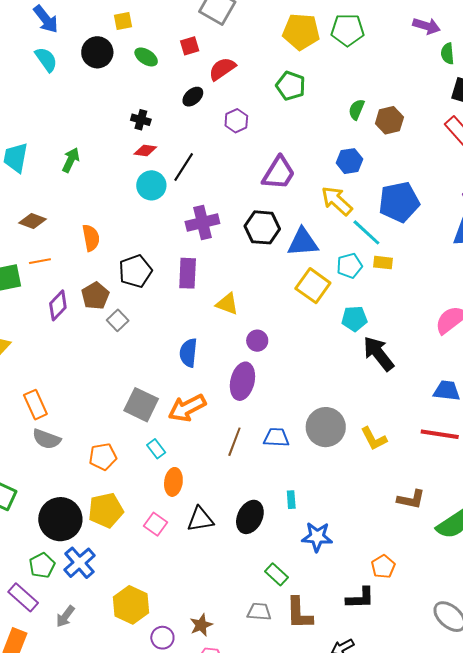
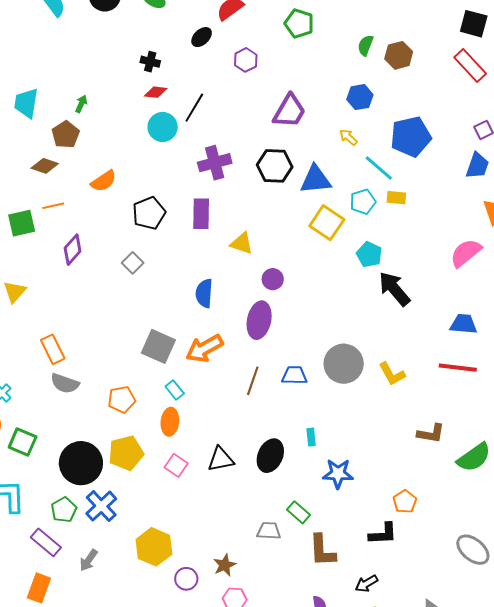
green arrow: (71, 160) -> (81, 104), size x0.7
yellow arrow: (337, 201) -> (348, 137), size x0.6
orange semicircle: (91, 238) -> (104, 181), turned 68
brown pentagon: (95, 296) -> (66, 135), moved
cyan pentagon: (354, 319) -> (369, 254), turned 30
orange ellipse: (173, 482) -> (170, 422), moved
gray trapezoid: (259, 612) -> (269, 531), moved

